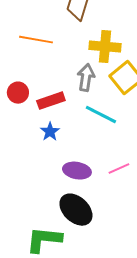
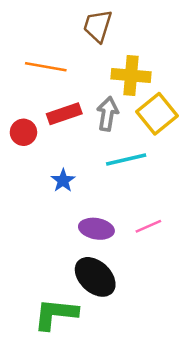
red rectangle: (51, 101) -> (64, 114), moved
cyan line: (101, 115) -> (126, 159), turned -40

